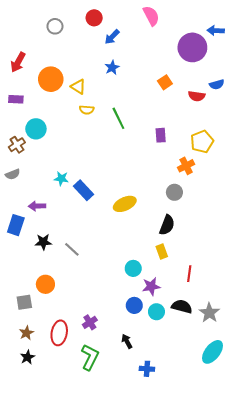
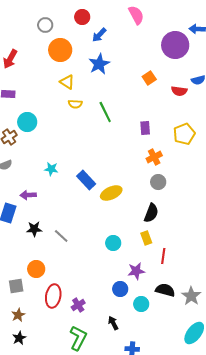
blue star: (112, 68) -> (99, 64), size x1.5
orange circle: (51, 79) -> (60, 50), moved
orange cross: (186, 166) -> (154, 157), moved
blue rectangle: (84, 190) -> (86, 180), moved
cyan circle: (133, 268) -> (113, 243), moved
red line: (189, 274) -> (163, 256), moved
cyan circle: (156, 312) -> (141, 304), moved
red ellipse: (59, 333) -> (53, 296), moved

